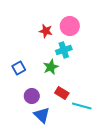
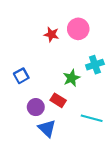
cyan cross: (64, 50) -> (95, 65), moved
green star: (51, 67) -> (71, 78), moved
red rectangle: (62, 93) -> (58, 100), moved

